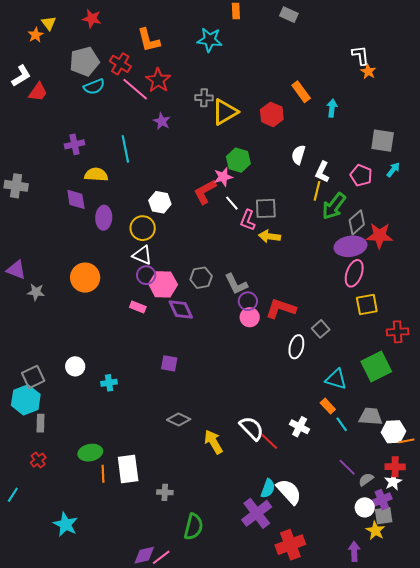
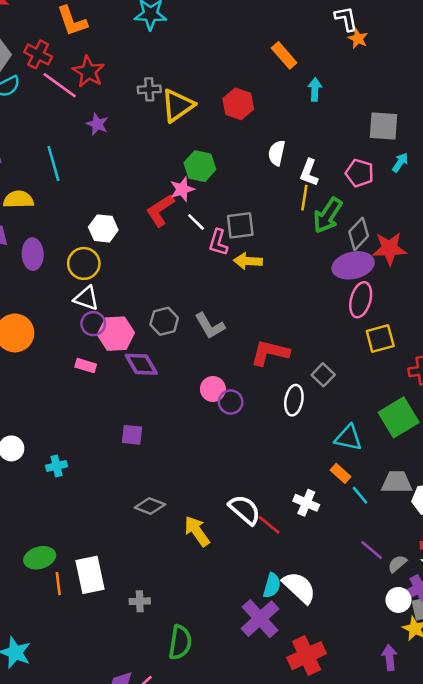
orange rectangle: (301, 92) -> (284, 55), moved
purple circle: (248, 301) -> (231, 402), moved
pink circle: (250, 317) -> (213, 389), moved

